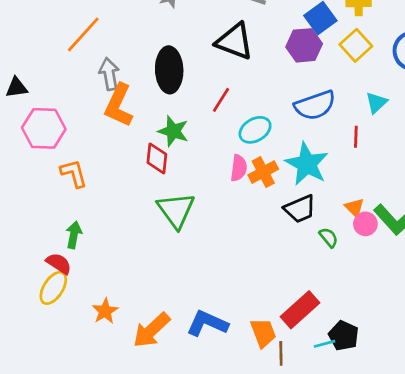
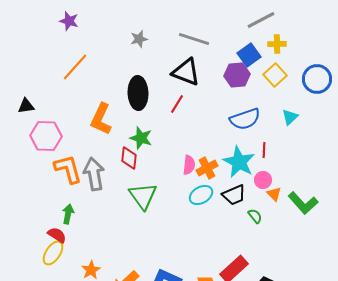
gray arrow: (109, 74) -> (94, 174), moved, size x1.4
red line: (221, 100) -> (177, 104), moved
cyan ellipse: (255, 130) -> (201, 195), moved
red line: (356, 137) -> (264, 150), moved
orange L-shape: (74, 173) -> (68, 169), size x1.4
pink circle: (365, 224) -> (263, 180), moved

